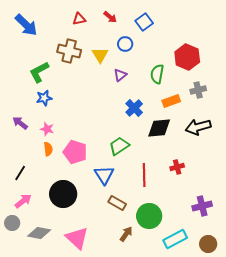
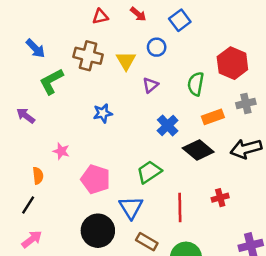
blue arrow: (26, 25) -> (35, 48), moved, size x0.7
blue star: (44, 98) -> (103, 113), moved
purple arrow: (20, 123) -> (26, 116), moved
black diamond: (159, 128) -> (198, 150), turned 45
orange semicircle: (48, 149) -> (38, 176), moved
black circle: (63, 194) -> (98, 231), moved

